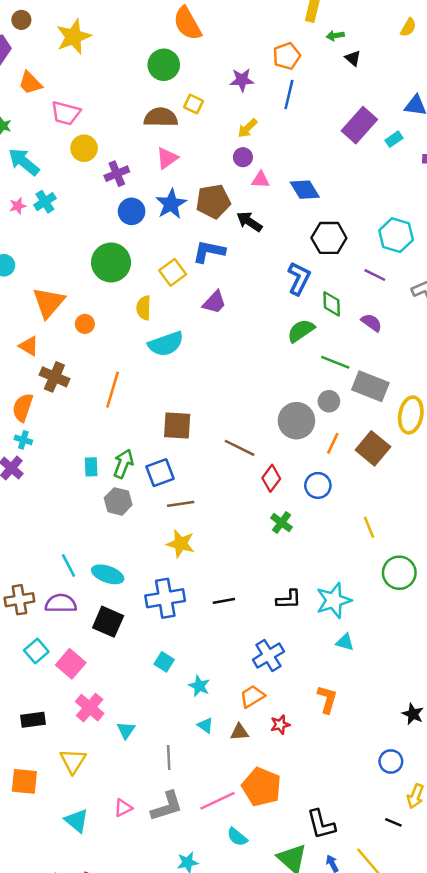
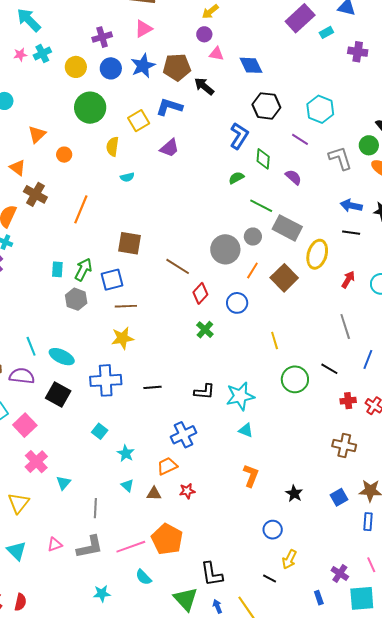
yellow circle: (84, 148) -> (76, 67), moved
orange triangle: (49, 302) -> (37, 134), size x0.7
green semicircle: (301, 331) -> (236, 178), size x0.7
cyan semicircle: (166, 344) -> (127, 177), size x0.5
yellow star: (181, 544) -> (123, 338), turned -30
orange L-shape: (327, 699) -> (251, 476), moved

